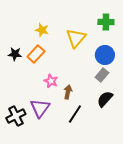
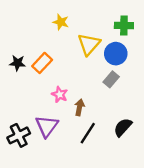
yellow star: (42, 30) -> (61, 22), moved
blue circle: (105, 55) -> (116, 54), moved
gray rectangle: (102, 75) -> (111, 79), moved
black semicircle: (105, 99) -> (123, 127), moved

